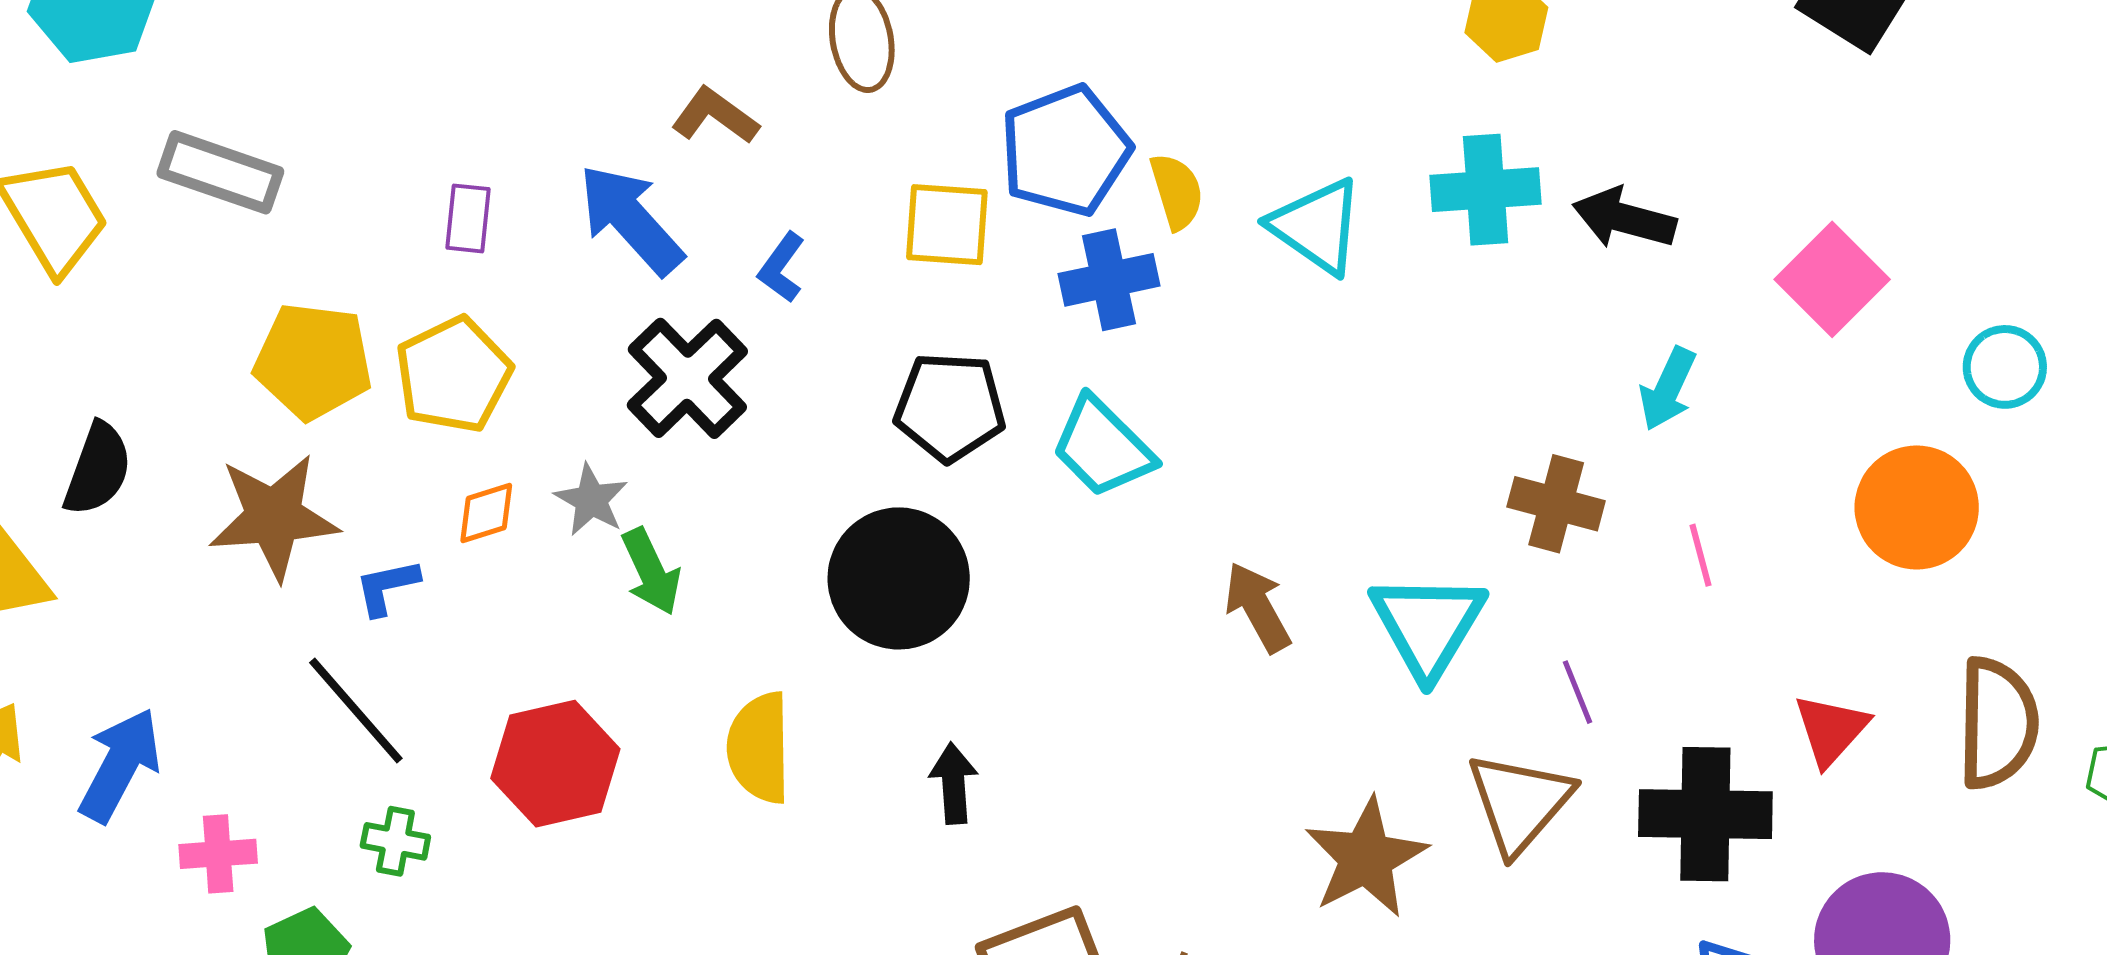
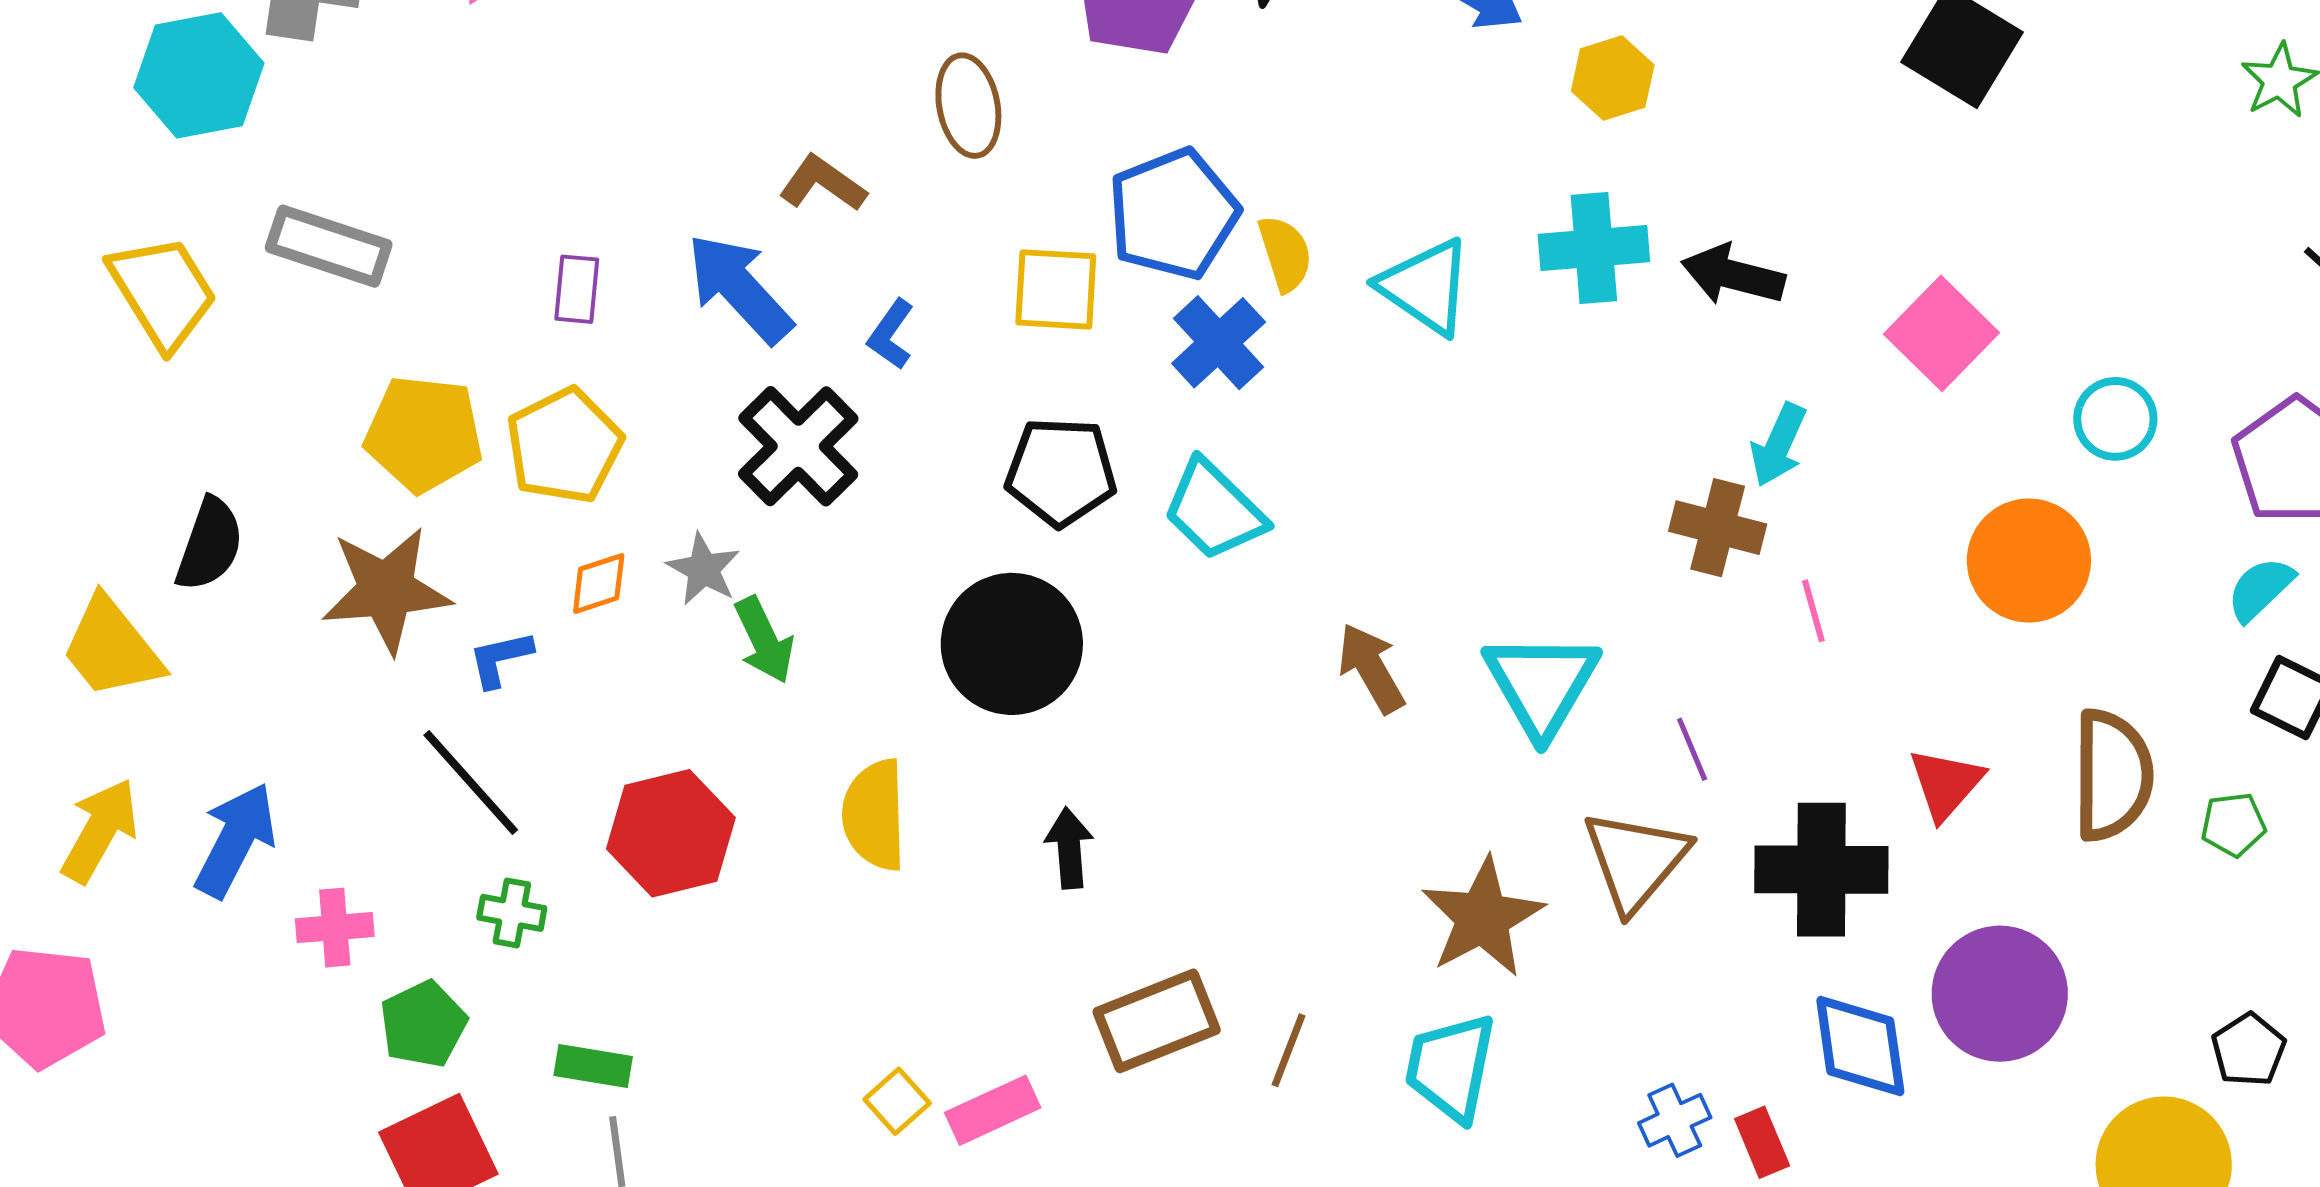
blue cross: (1109, 280) -> (1219, 343), turned -30
brown cross: (1556, 504) -> (1718, 528), moved

